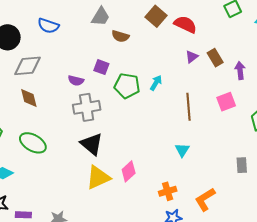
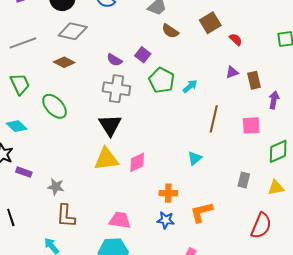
red semicircle: (185, 24) -> (236, 39), size x0.6
brown diamond: (29, 98) -> (64, 62), turned -65
gray rectangle: (242, 165) -> (244, 180), moved

